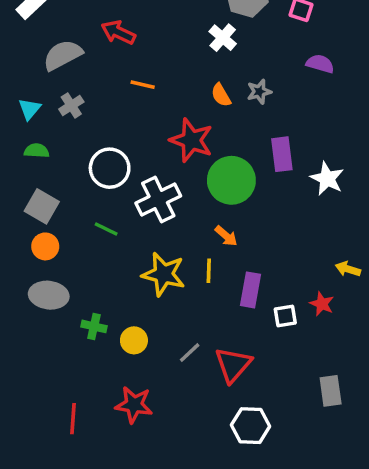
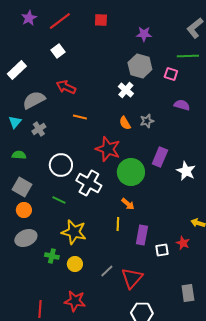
cyan triangle: (30, 109) -> (15, 122), moved
purple rectangle: (282, 154) -> (160, 157), turned 30
white cross: (158, 199) -> (89, 183), turned -35
yellow star: (164, 274) -> (74, 232), moved
gray ellipse: (49, 295) -> (26, 238), turned -30

